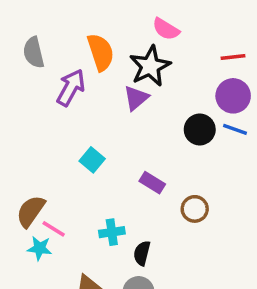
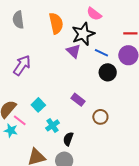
purple arrow: (71, 88) -> (22, 65), moved
purple triangle: (136, 98) -> (74, 51), turned -42
blue line: (235, 129) -> (101, 53), moved
cyan square: (92, 160) -> (38, 105), moved
cyan cross: (112, 232) -> (52, 125), turned -32

